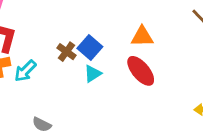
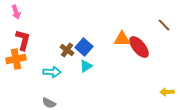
cyan arrow: (25, 71) -> (52, 72), moved, turned -132
red ellipse: (141, 71) -> (139, 47), moved

